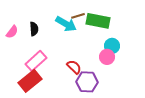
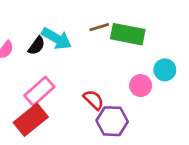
cyan arrow: (66, 24) -> (56, 38), moved
black semicircle: (34, 29) -> (37, 46), turned 40
cyan circle: (112, 46) -> (165, 70), moved

